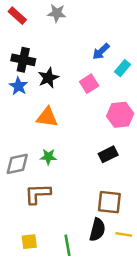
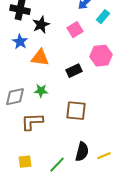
blue star: (18, 86) -> (20, 42), moved
black rectangle: (108, 154) -> (74, 71), moved
brown square: (109, 202) -> (76, 111), moved
yellow line: (124, 234) -> (104, 156), turned -32
green line: (67, 245) -> (57, 165), turned 54

